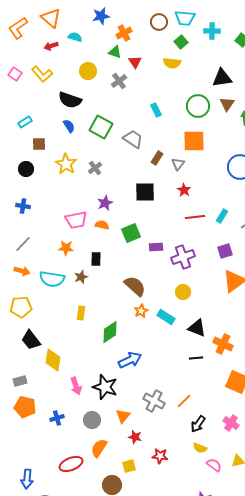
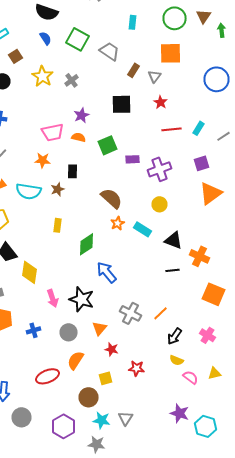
cyan rectangle: (156, 110) -> (132, 22), turned 32
brown square: (39, 144) -> (16, 56), turned -32
blue arrow: (130, 360) -> (106, 272), turned -105

